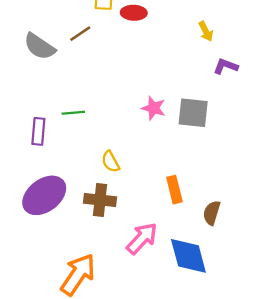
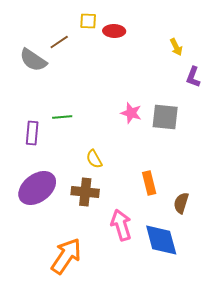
brown line: (80, 34) -> (59, 42), moved
purple L-shape: (226, 66) -> (193, 77), turned -90
pink arrow: (142, 238) -> (121, 225), turned -60

